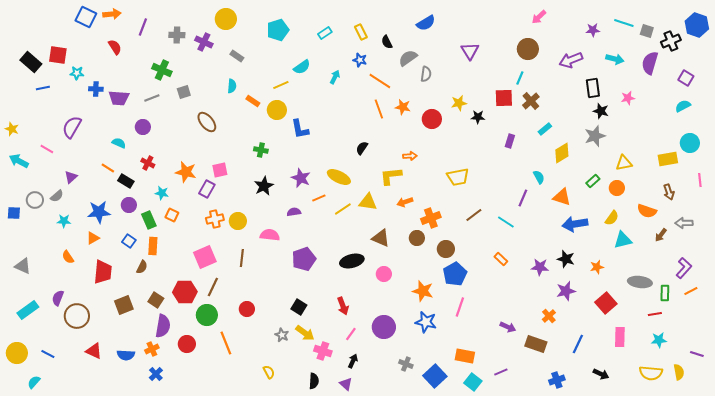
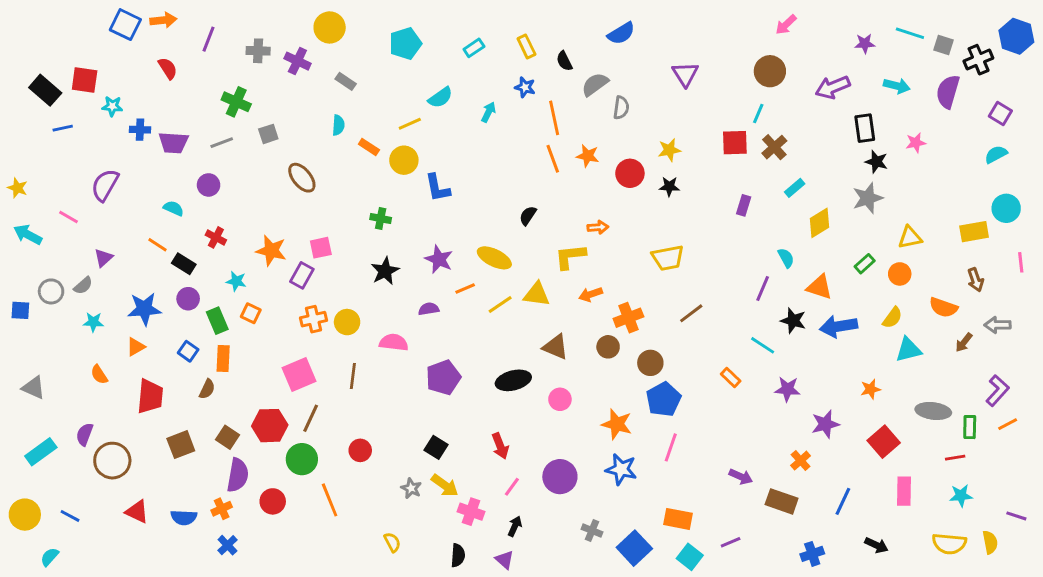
orange line: (380, 81) -> (554, 118), turned 45
black star: (478, 117) -> (669, 186), moved
cyan line: (506, 222) -> (763, 345), moved
black star: (566, 259) -> (793, 321), moved

